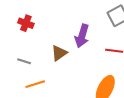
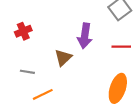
red cross: (26, 23) -> (23, 31), turned -35

